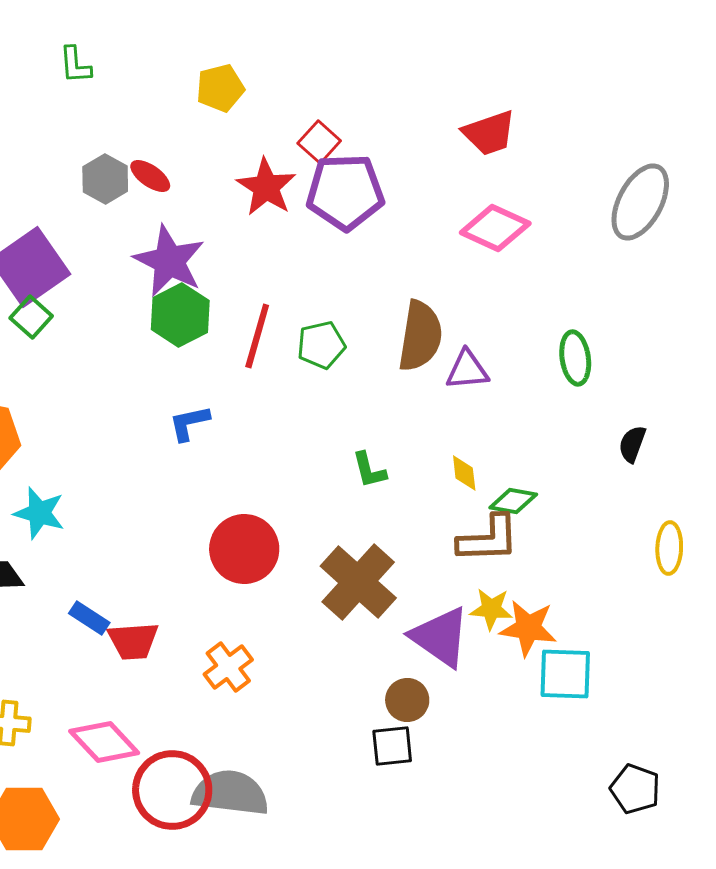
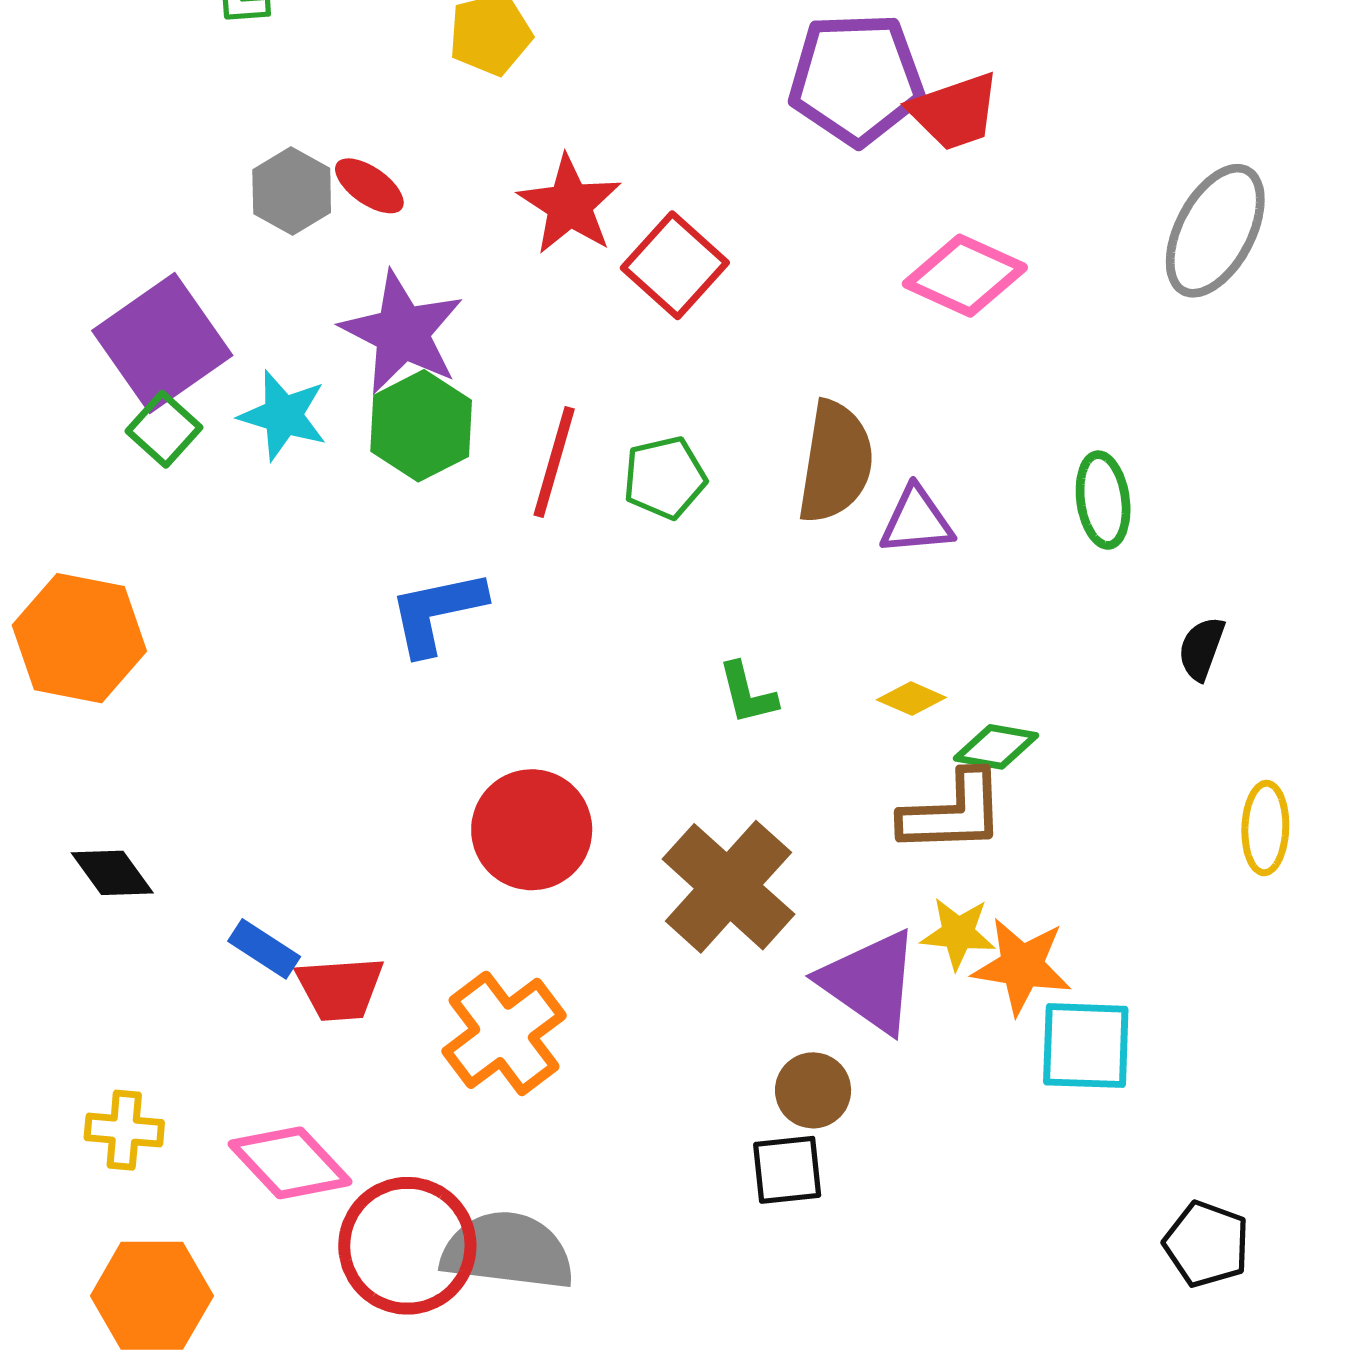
red square: (319, 142) -> (675, 265), moved, size x1.4
purple pentagon: (345, 192) -> (856, 79), moved
blue L-shape: (189, 423) -> (437, 612), size x1.4
yellow diamond: (464, 473) -> (911, 699), turned -60
cyan star: (39, 513) -> (283, 415), moved
orange cross: (228, 667) -> (504, 1033), size x1.4

